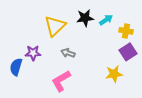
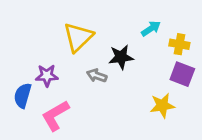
black star: (85, 18) -> (121, 57), moved
purple square: (128, 52) -> (182, 74), turned -36
pink L-shape: (61, 81) -> (55, 116), moved

